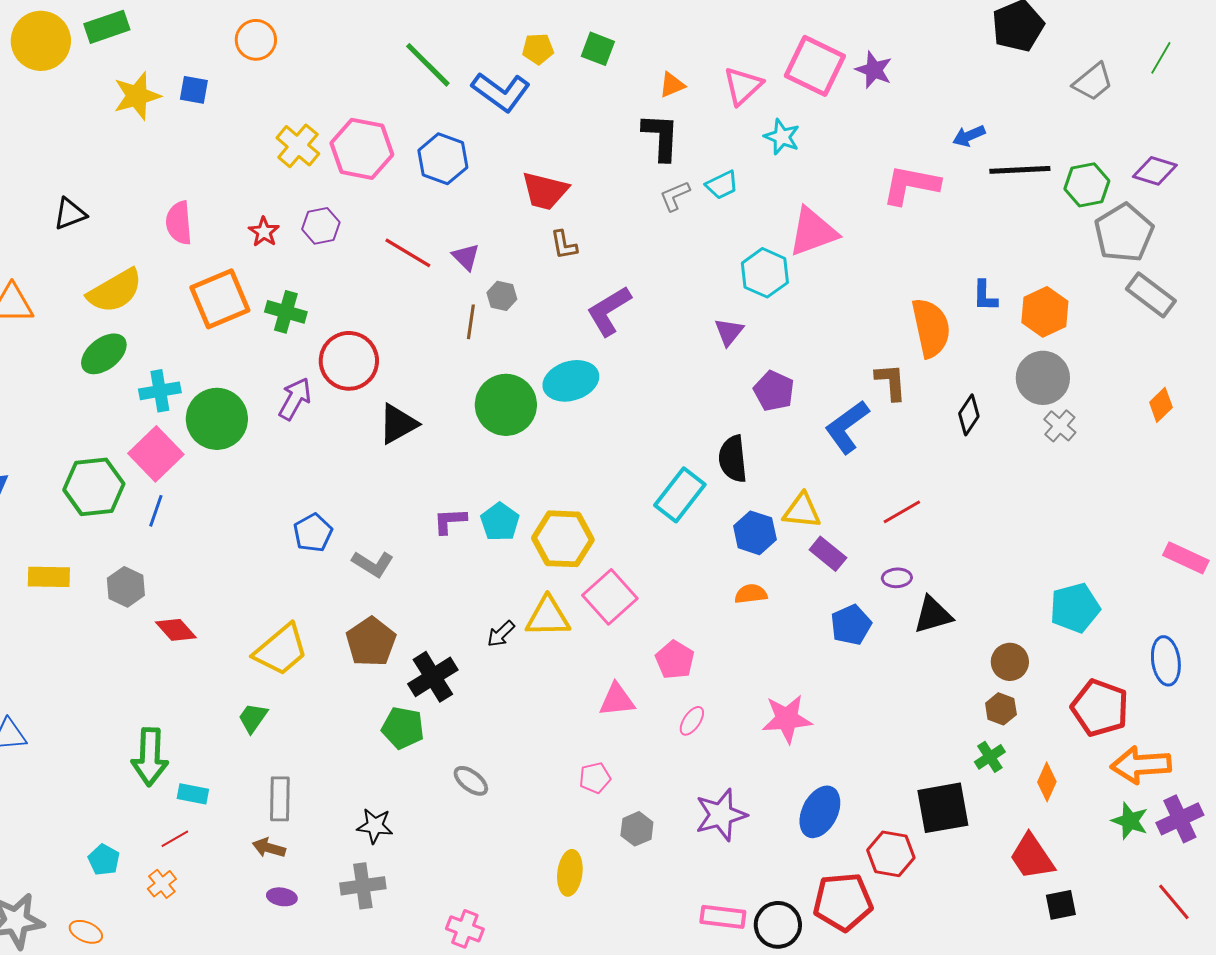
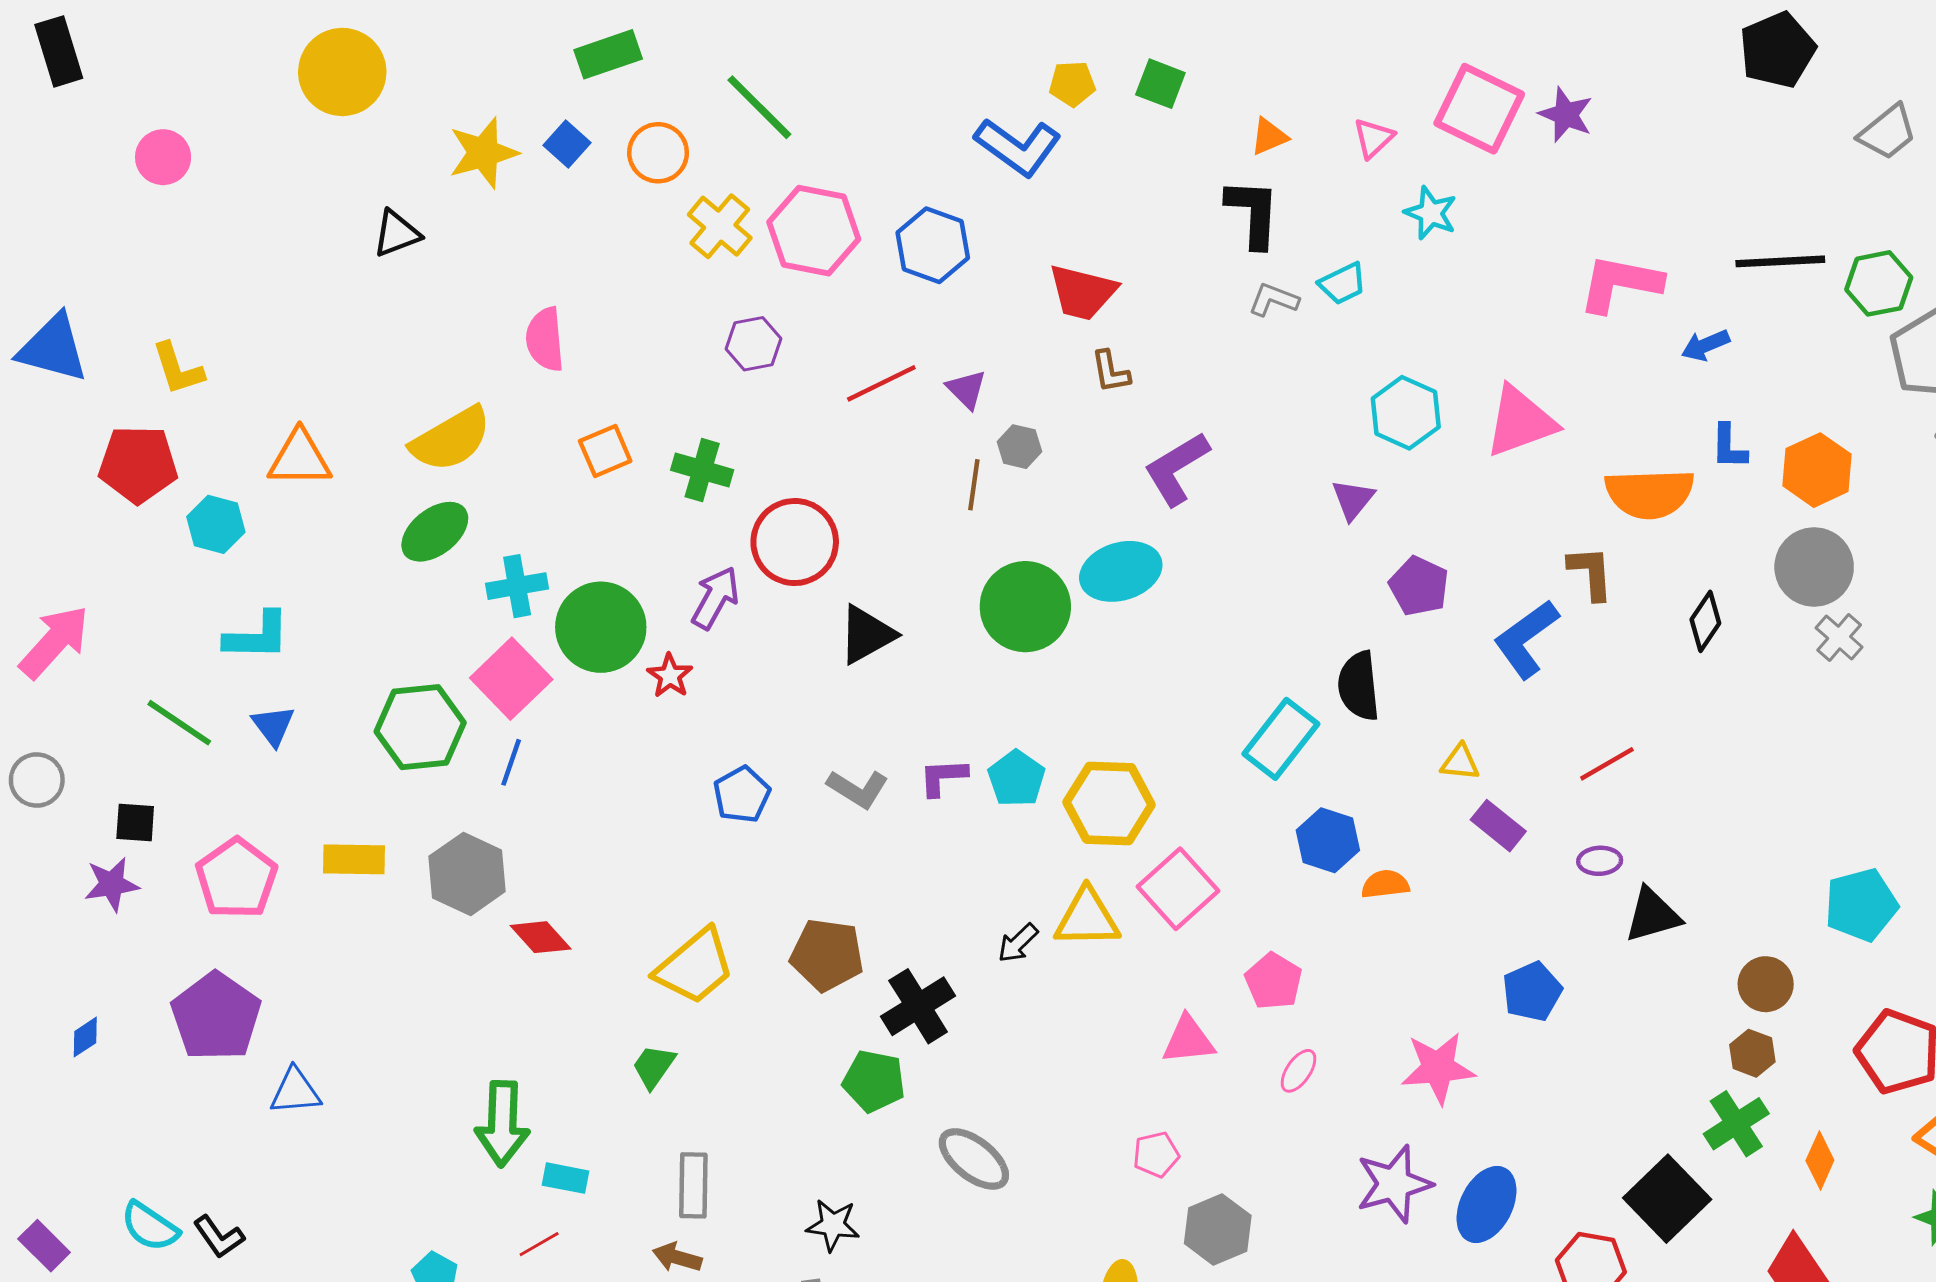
green rectangle: (107, 27) -> (608, 54), moved
orange circle: (256, 40) -> (658, 153), moved
green line: (428, 65) -> (759, 107), moved
pink triangle: (743, 86) -> (1373, 138), size x0.7
blue square: (194, 90) -> (567, 144), turned 32
blue arrow: (969, 136) -> (1705, 345), moved
gray L-shape: (675, 196) -> (1274, 300), turned 44
black triangle: (70, 214) -> (397, 234), moved
red star: (264, 232) -> (670, 676), moved
pink triangle: (813, 232) -> (1520, 422), moved
red line: (408, 253) -> (881, 383), turned -57
orange square: (220, 299) -> (605, 451), size x0.6
orange semicircle: (931, 328) -> (1650, 494), turned 100
yellow triangle: (802, 511) -> (1460, 762), size x0.7
blue hexagon: (755, 533) -> (1328, 840), moved
gray L-shape: (373, 564) -> (858, 789), moved
gray hexagon: (126, 587) -> (467, 874), size x1.4
blue pentagon: (851, 625) -> (1532, 992), moved
brown pentagon: (371, 642) -> (827, 955), turned -30
green cross: (990, 757) -> (1736, 1124), size x1.4
gray ellipse: (471, 781) -> (974, 1159), size x1.4
black square: (943, 808) -> (1667, 1199), turned -34
purple star: (721, 815) -> (1394, 1184), moved
gray hexagon: (637, 829) -> (1218, 1229), size x1.4

